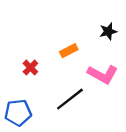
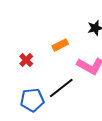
blue pentagon: (18, 113) -> (32, 100), moved

